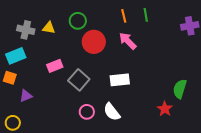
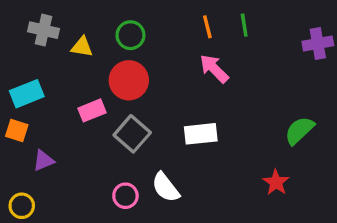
gray cross: (26, 30) -> (43, 30), moved
red circle: (94, 42) -> (129, 80), moved
green semicircle: (180, 89) -> (299, 130), moved, turned 30
pink circle: (87, 112) -> (125, 196), moved
white semicircle: (112, 112) -> (166, 187), moved

